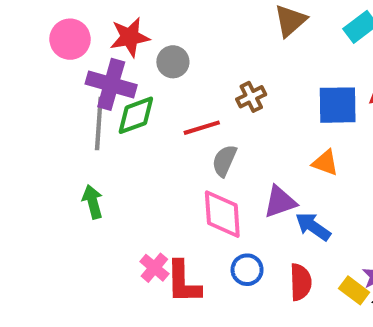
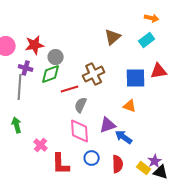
purple cross: (111, 84) -> (26, 68), size x0.6
brown cross: (251, 97) -> (94, 74), size x1.5
green diamond: (136, 115) -> (51, 74), moved
pink cross: (154, 268) -> (41, 145), moved

